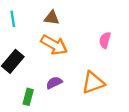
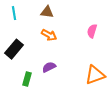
orange arrow: (54, 45) -> (49, 35), size x0.7
orange triangle: (93, 83) -> (95, 75), moved

